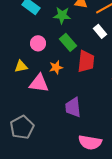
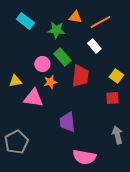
pink circle: (38, 43) -> (42, 64), moved

